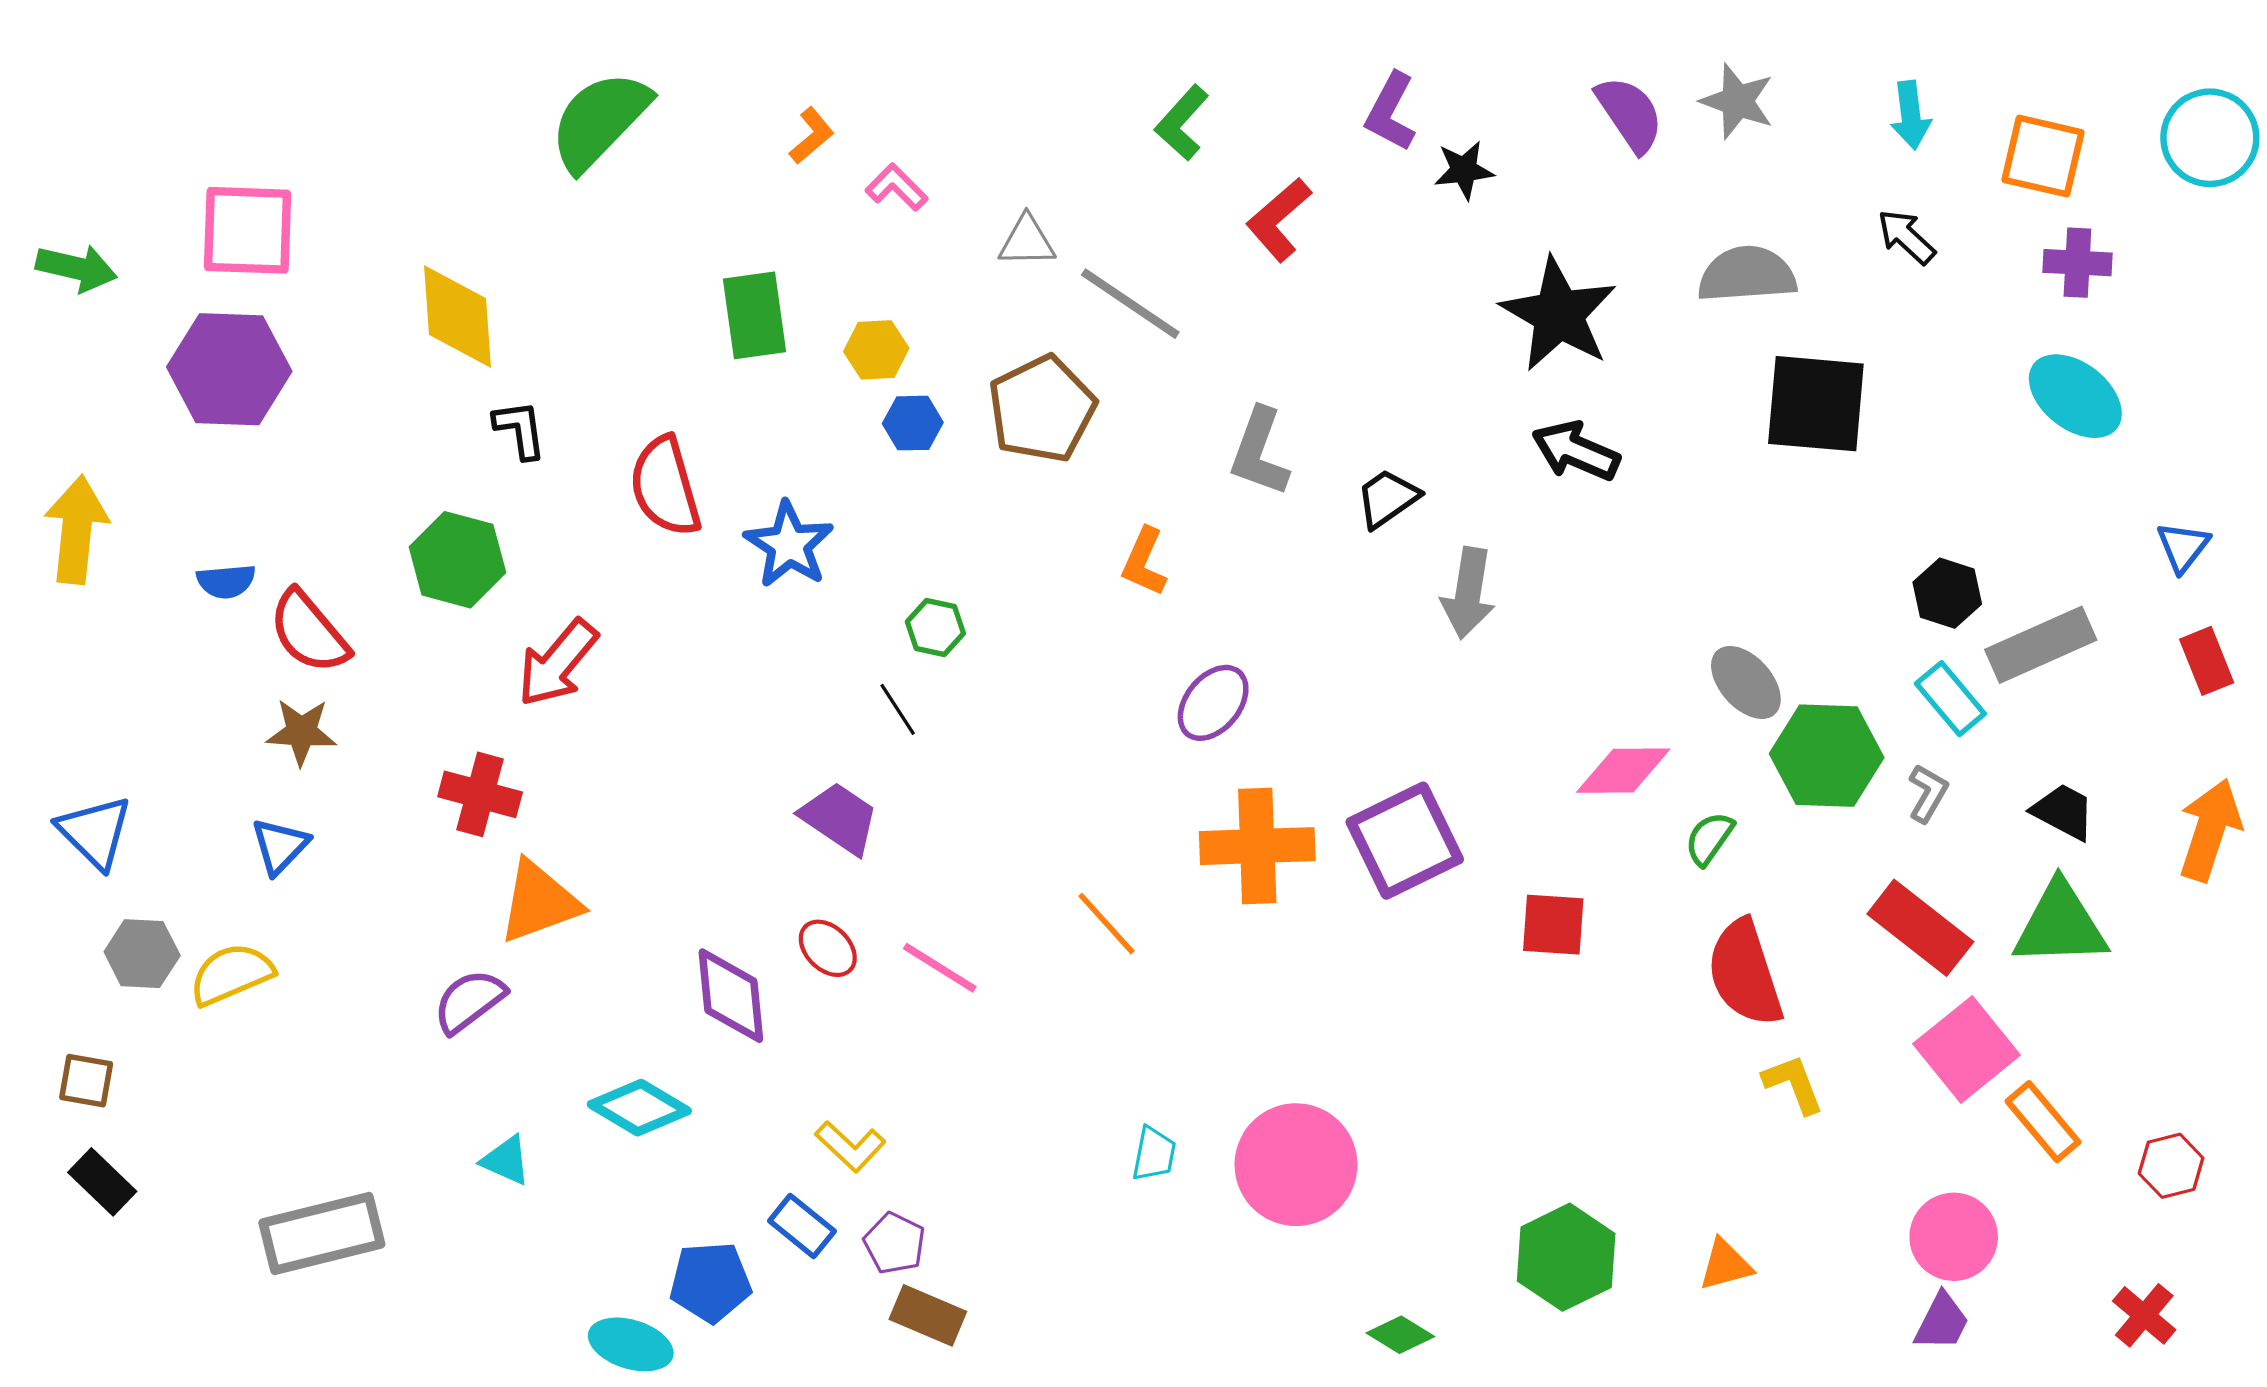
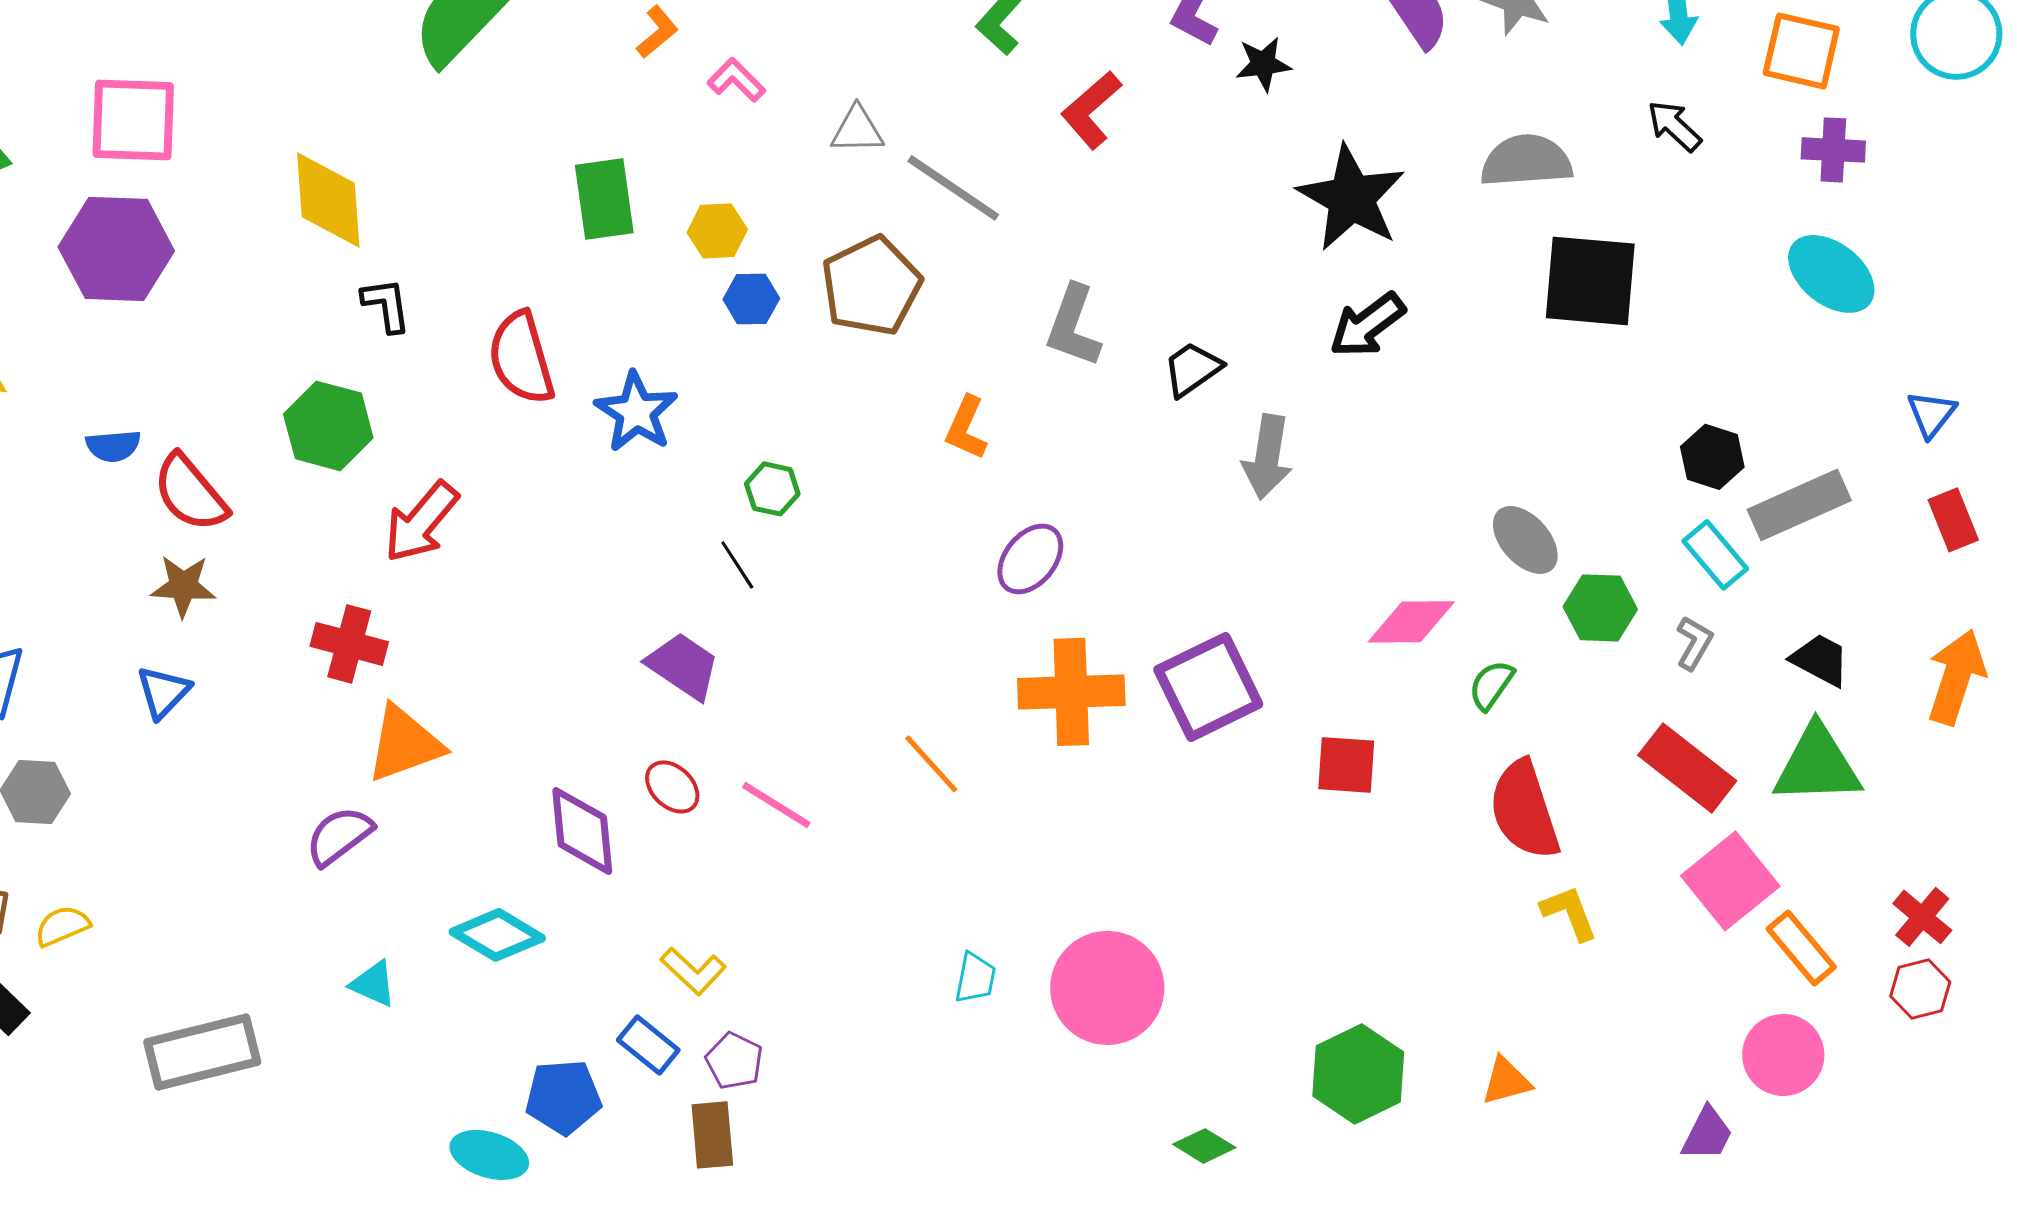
black arrow: (1576, 451) -> (1367, 325), turned -60
green hexagon: (1827, 756) -> (1600, 608), size x0.7
yellow semicircle: (231, 974) -> (62, 926), moved, size x0.7
pink circle: (1954, 1237) -> (1783, 1055), moved
brown rectangle: (928, 1315) -> (712, 1135), moved, turned 62
red cross: (2144, 1315) -> (1922, 917), moved

